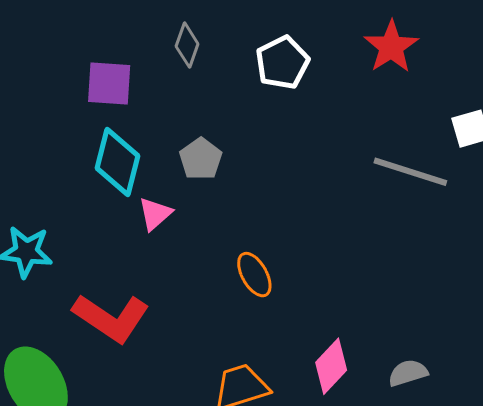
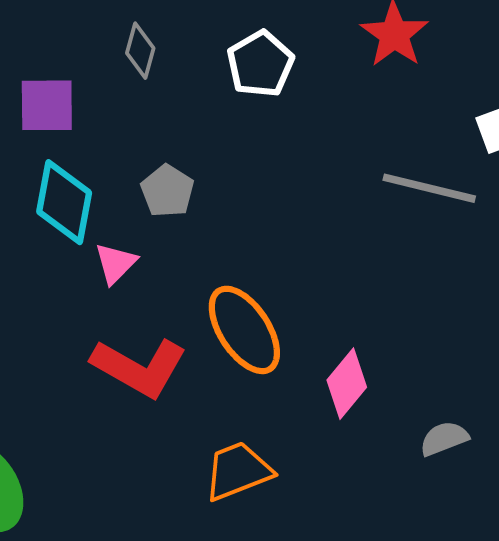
orange ellipse: (254, 275) -> (244, 330), size x1.6
red L-shape: (111, 318) -> (139, 367), moved
pink diamond: (331, 366) -> (347, 384), moved

